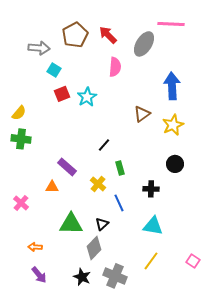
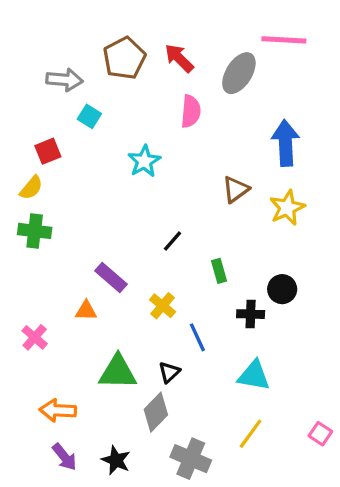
red square: (62, 94) -> (48, 151), moved
black circle: (175, 164) -> (282, 289), moved
green rectangle: (120, 168) -> (219, 271), moved
orange arrow: (35, 247) -> (58, 410), size x1.5
black star: (82, 277) -> (116, 460), moved

